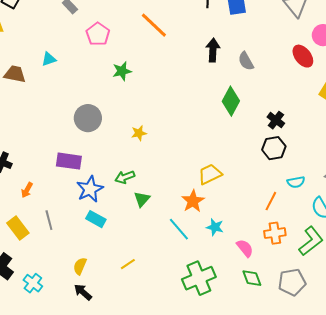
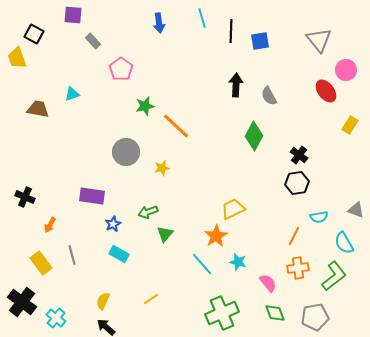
orange line: (154, 25) -> (176, 126), moved
gray circle: (88, 118) -> (126, 152), moved
blue star: (90, 189) -> (113, 224), size x0.6

